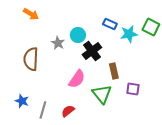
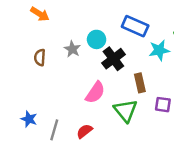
blue rectangle: (110, 24) -> (135, 26), size x1.5
cyan star: (129, 34) -> (159, 50), moved
brown semicircle: (31, 59) -> (40, 58), moved, size x0.6

